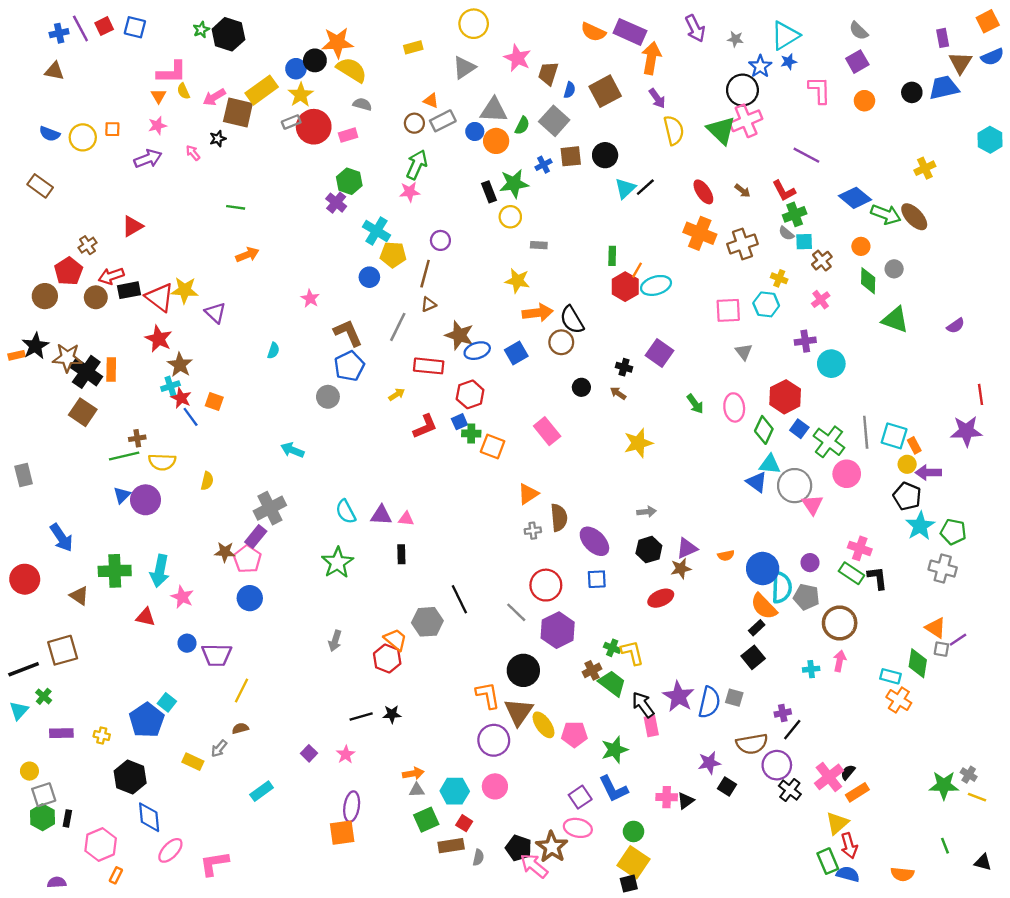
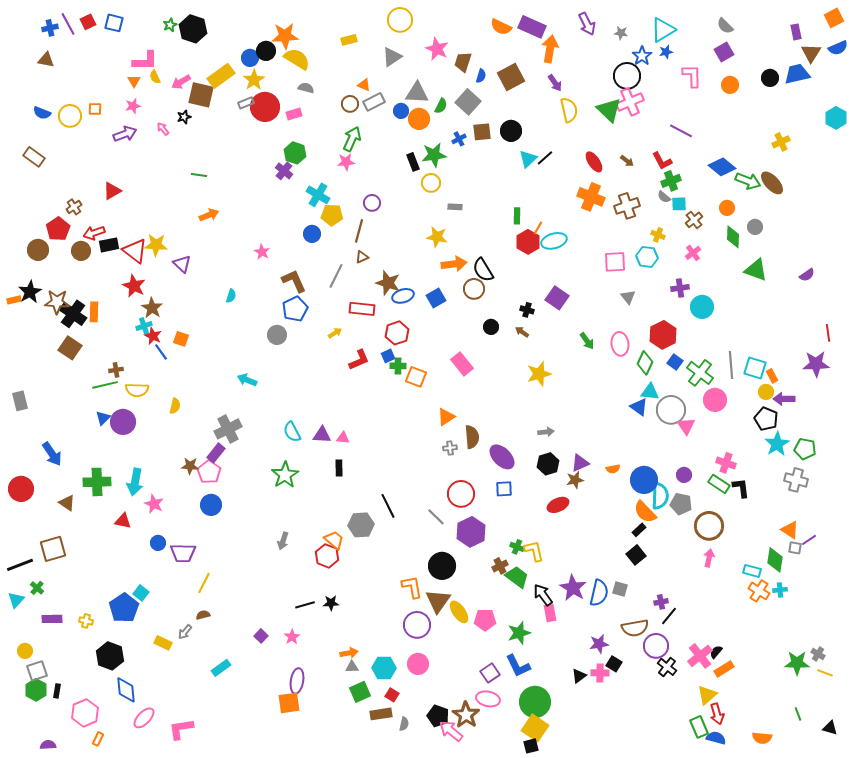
cyan cross: (811, 669) -> (780, 590), moved
pink cross: (667, 797) -> (600, 673), moved
green circle: (634, 831) -> (535, 702), size x1.8

